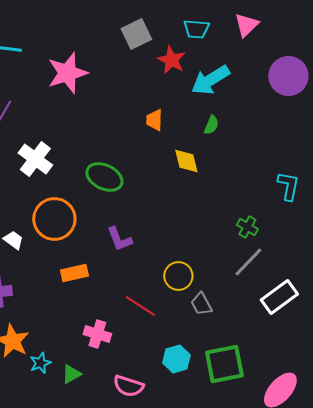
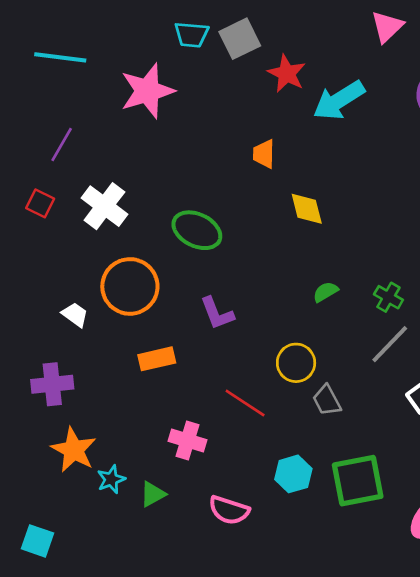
cyan trapezoid: (196, 29) -> (192, 35), moved
green semicircle: (211, 125) -> (325, 292), moved, turned -144

